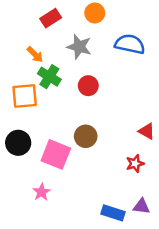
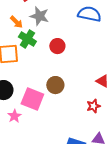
gray star: (79, 47) -> (39, 16), moved
pink star: (42, 192) -> (14, 116), moved

